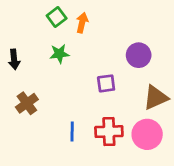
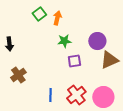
green star: (59, 54) -> (64, 41), moved
brown triangle: (156, 98) -> (109, 60), moved
red cross: (109, 132) -> (76, 95), turned -36

